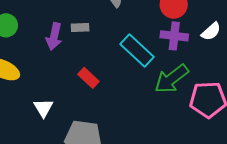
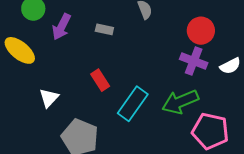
purple arrow: (54, 36) -> (62, 27), moved
cyan rectangle: (137, 50) -> (133, 104), moved, turned 68

